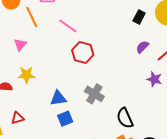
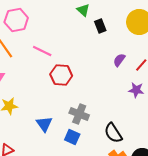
black rectangle: (139, 17) -> (100, 26), moved, turned -40
blue triangle: (58, 98) -> (44, 124), turned -48
blue square: (65, 119) -> (72, 137), moved, turned -35

